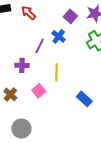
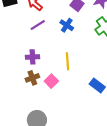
purple line: (40, 46) -> (38, 25), moved, turned 35
brown cross: (10, 94) -> (32, 78), moved, turned 32

